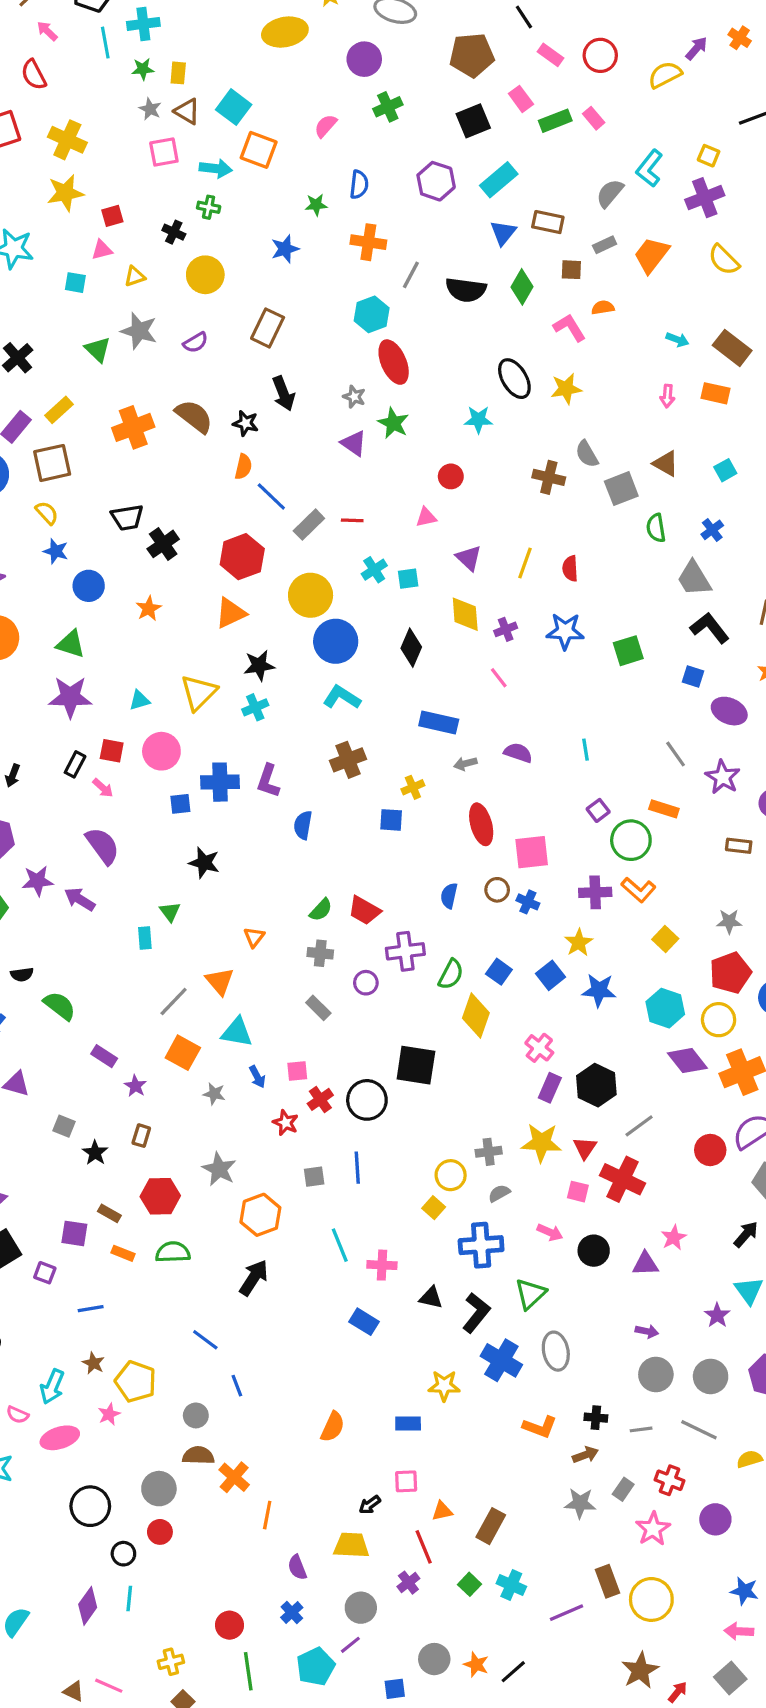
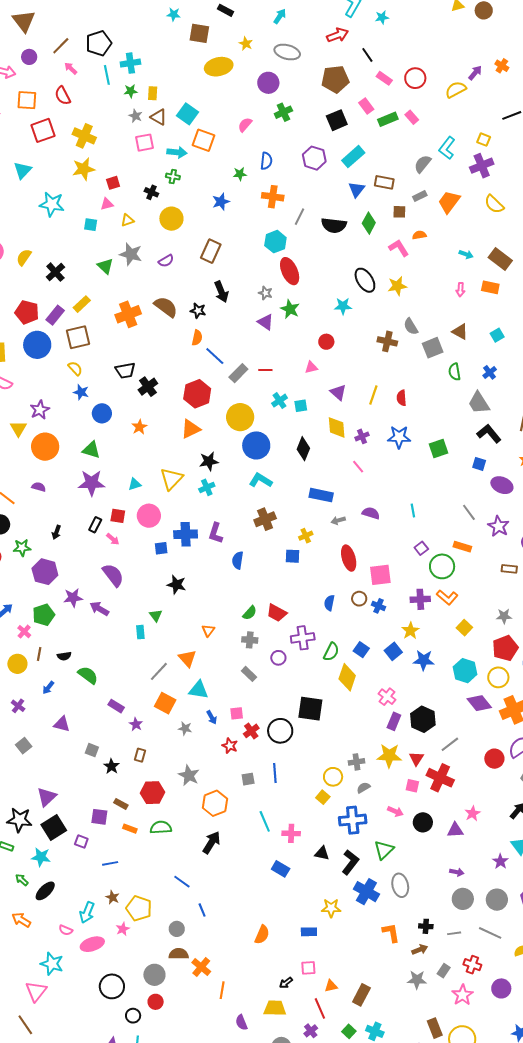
orange L-shape: (540, 1427) -> (391, 933), turned -120

